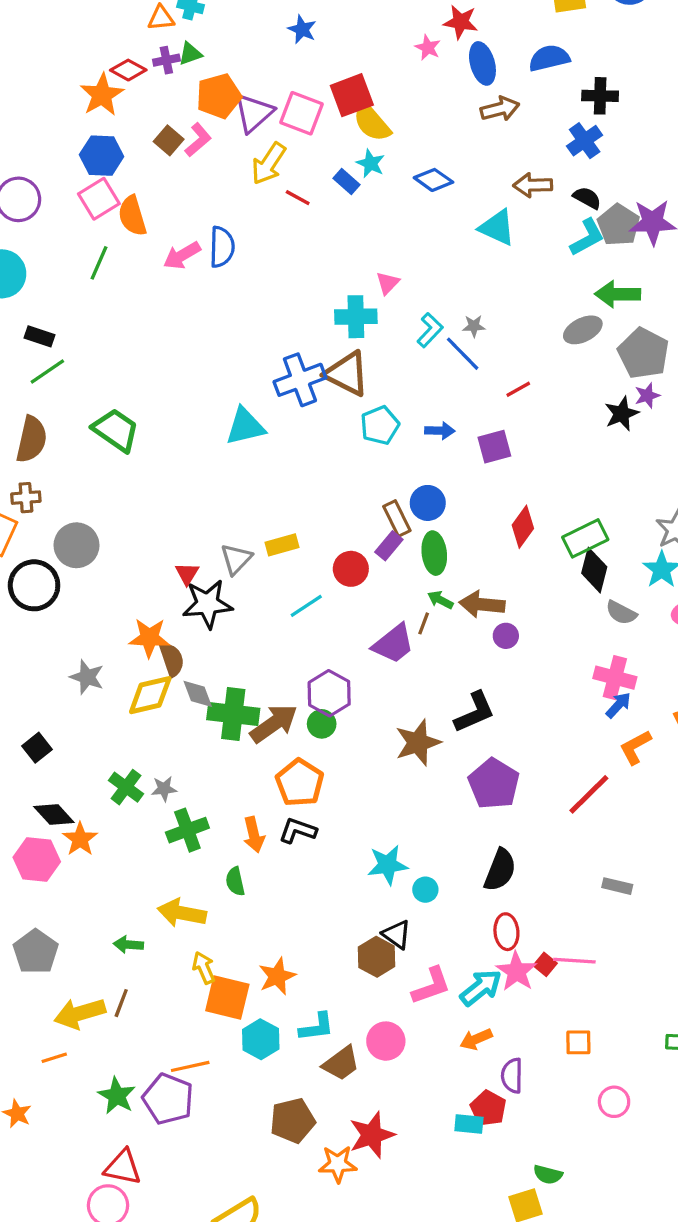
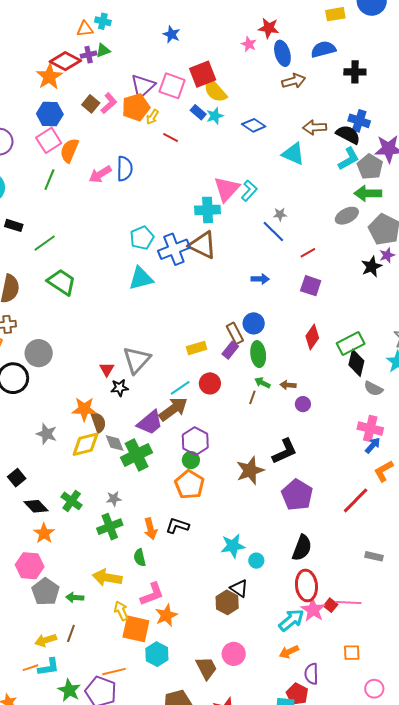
red diamond: (128, 70) -> (65, 61), size x1.4
orange pentagon: (219, 96) -> (136, 107), moved
blue cross: (585, 141) -> (359, 121), moved, turned -35
cyan star: (371, 163) -> (215, 116), turned 30
yellow arrow: (269, 164) -> (152, 117), size x0.6
blue rectangle: (347, 181) -> (198, 112), moved
black semicircle: (587, 198) -> (348, 135), size x1.4
orange semicircle: (132, 216) -> (69, 150), turned 40
gray pentagon: (619, 225) -> (370, 167), moved
pink triangle: (388, 283) -> (227, 189), size x1.8
cyan L-shape: (430, 330) -> (249, 191), moved
green line: (47, 372) -> (45, 243), moved
cyan pentagon: (380, 425) -> (142, 238), moved
purple square: (494, 447) -> (311, 286), moved, turned 35
yellow rectangle: (282, 545) -> (197, 348), moved
gray triangle: (236, 559) -> (137, 360), size x1.4
red circle: (351, 569) -> (210, 383), moved
black star: (207, 604) -> (120, 388), size x0.6
brown arrow: (482, 604) -> (288, 385), size x0.6
purple trapezoid: (393, 644) -> (150, 423), moved
green cross: (233, 714) -> (137, 455), turned -32
brown arrow: (274, 723) -> (173, 409), moved
orange pentagon: (300, 783) -> (189, 485), moved
gray star: (164, 789) -> (114, 499), moved
black diamond: (54, 815) -> (36, 506), moved
pink hexagon: (37, 860) -> (30, 566), moved
red ellipse: (506, 932) -> (306, 586), size x1.4
gray pentagon: (36, 952) -> (46, 592), moved
pink L-shape: (431, 986) -> (152, 594), moved
yellow arrow: (80, 1013) -> (46, 640), size x0.7
cyan L-shape: (317, 1027) -> (49, 667), moved
brown trapezoid: (341, 1063) -> (206, 668), turned -80

